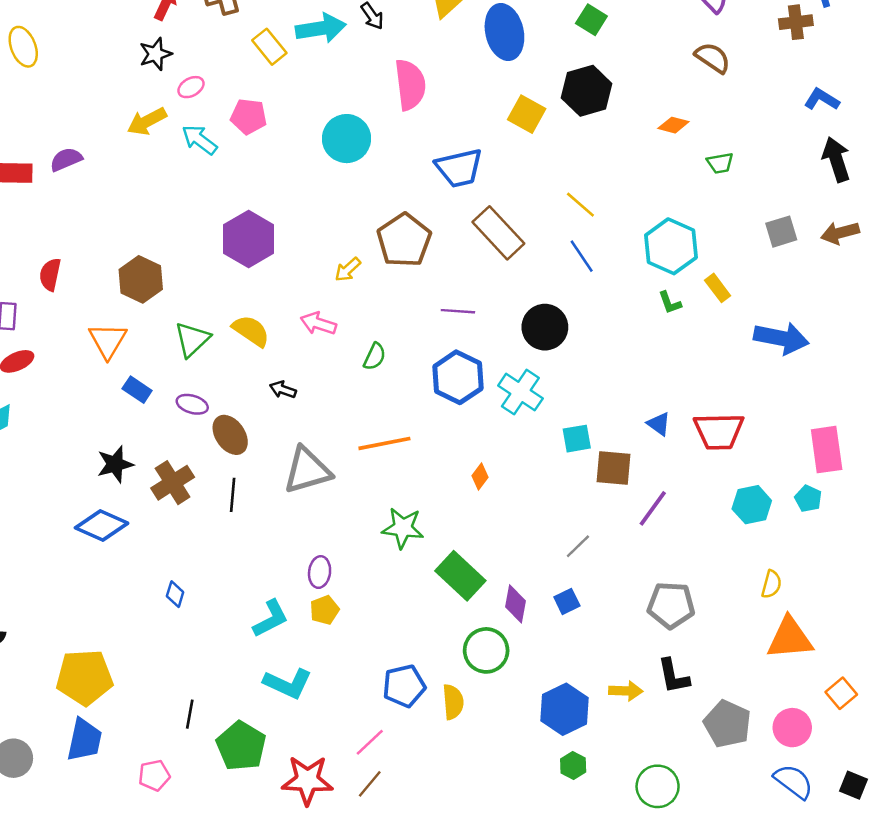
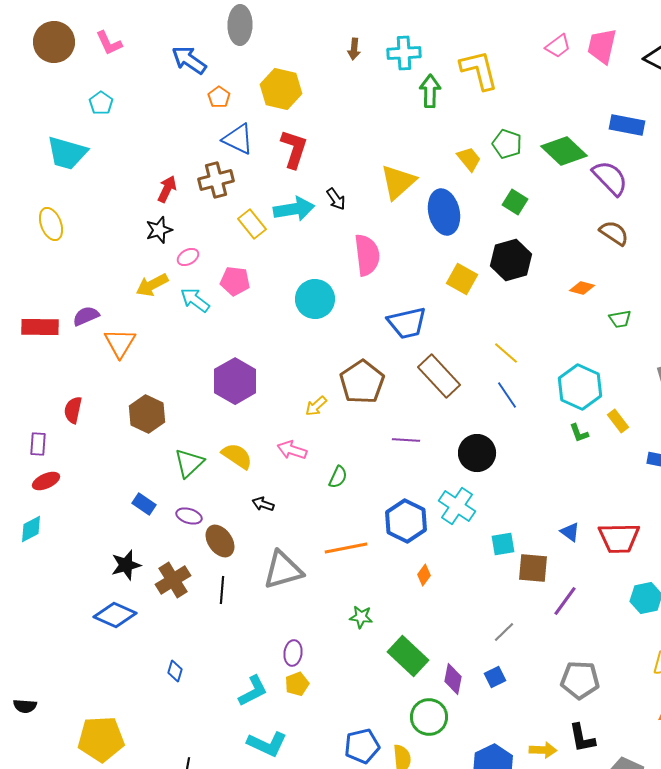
orange triangle: (108, 341) -> (120, 343), moved
blue hexagon: (458, 377) -> (406, 521), moved
green star: (403, 528) -> (361, 617), size x0.7

